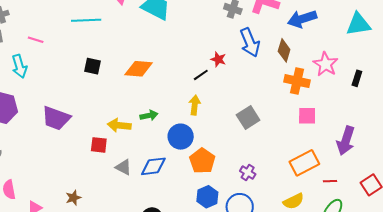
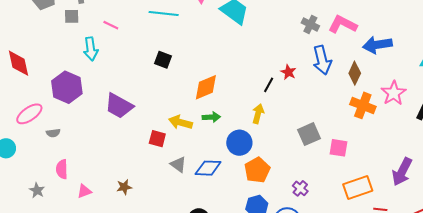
orange diamond: (139, 69) -> (206, 87), moved, turned -36
black line: (201, 75) -> (269, 85), turned -35
pink square: (307, 116) -> (339, 148), moved

